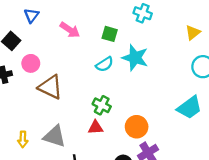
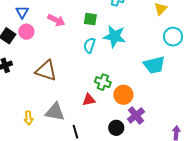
pink circle: (31, 63) -> (26, 32), moved
cyan semicircle: (105, 64) -> (89, 45), turned 147
green cross: (102, 105) -> (103, 82), moved
cyan trapezoid: (189, 107) -> (154, 65), moved, turned 30

